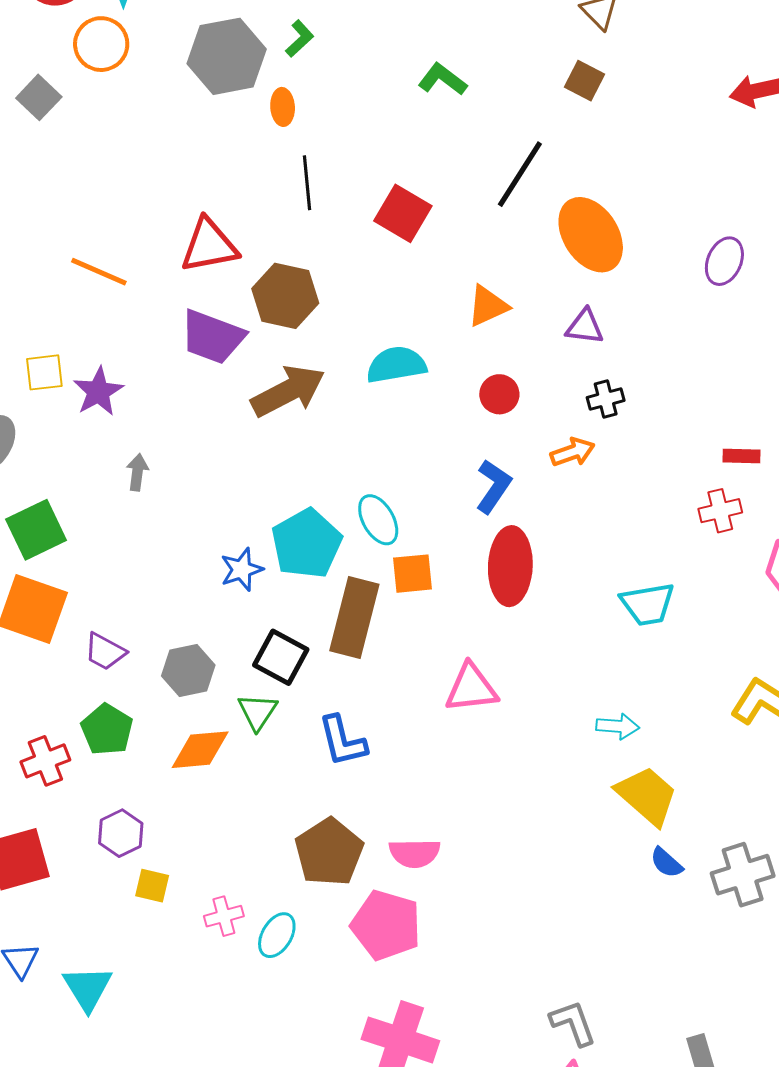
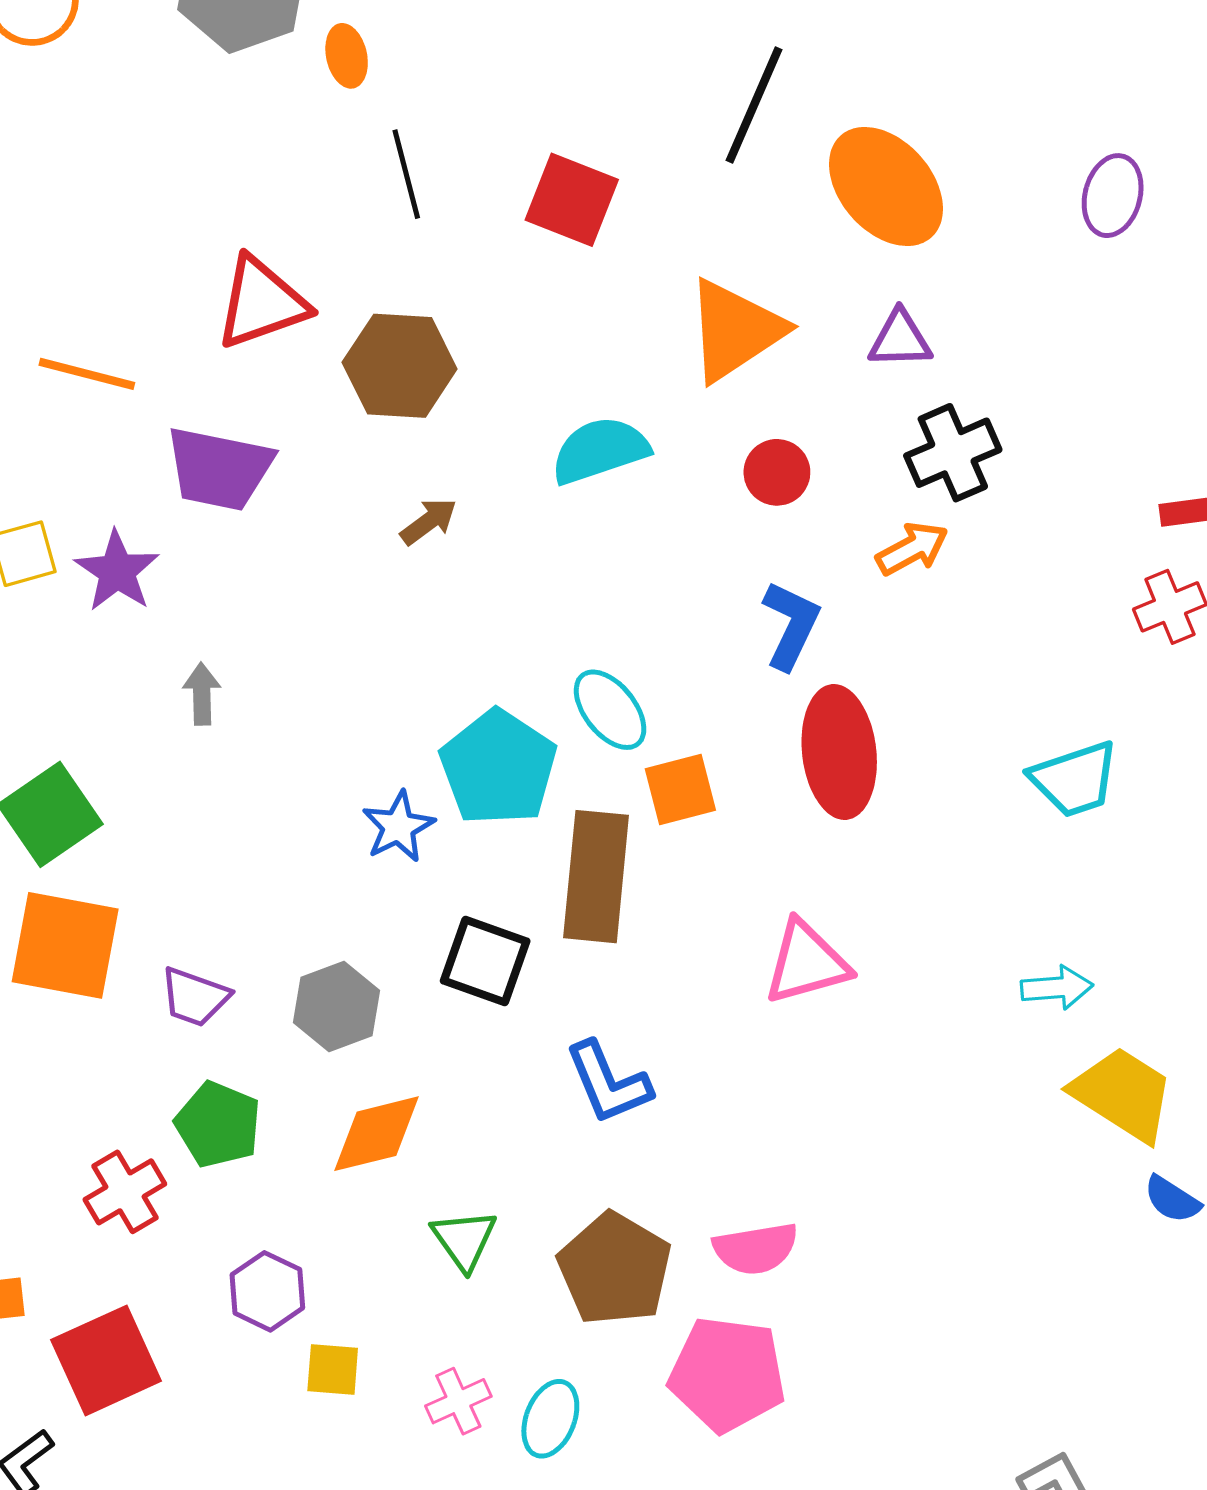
orange triangle: (488, 306) -> (735, 330), size x1.5
purple trapezoid: (212, 337) -> (219, 469), moved
brown arrow: (288, 391) -> (429, 521), size x0.5
black cross: (606, 399) -> (953, 453), size x1.5
green triangle: (257, 712) -> (464, 1240), moved

